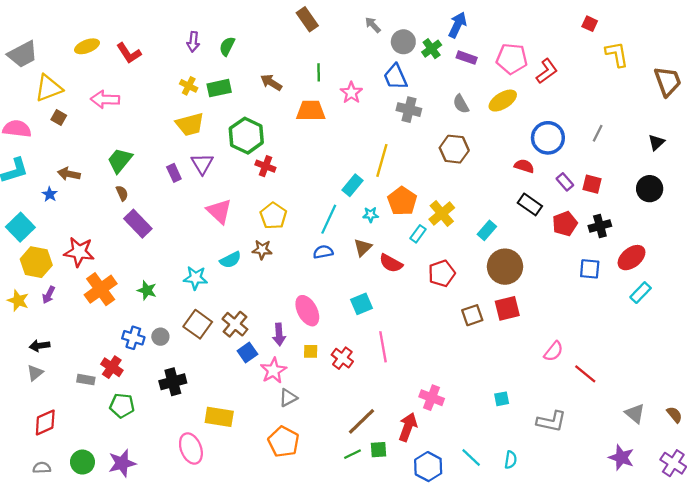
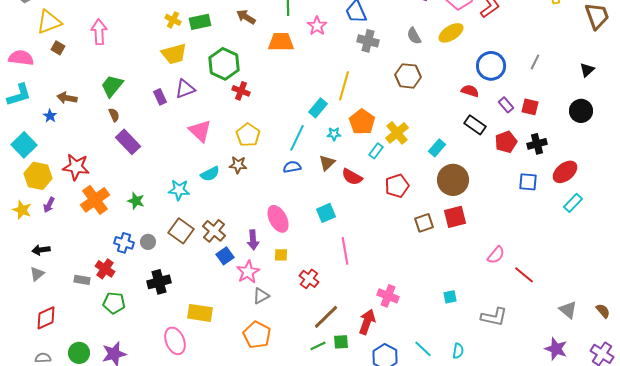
pink arrow: (105, 99) -> (99, 32), turned 85
purple triangle: (202, 164) -> (185, 89), turned 40
red cross: (342, 358) -> (309, 279), moved

